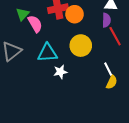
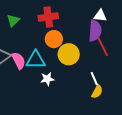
orange circle: (75, 14) -> (54, 39), moved
purple semicircle: (106, 20) -> (95, 31), size x1.5
pink semicircle: (35, 24) -> (19, 61), moved

